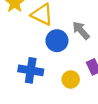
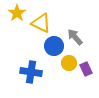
yellow circle: (71, 79) -> (69, 63), moved

